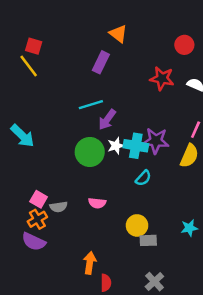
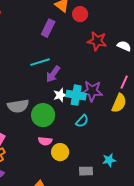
red circle: (184, 45) -> (80, 14), moved
green circle: (90, 152) -> (43, 115), moved
gray semicircle: (59, 207) -> (18, 106), moved, size x1.5
yellow circle: (137, 225) -> (60, 152), moved
cyan star: (189, 228) -> (109, 160), moved

